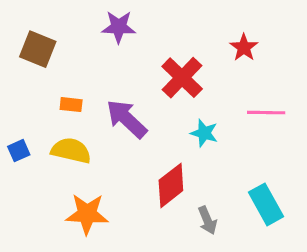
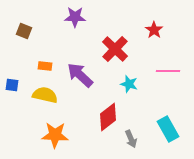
brown square: (38, 49) -> (24, 31), size x0.7
blue square: (19, 151) -> (12, 85), moved, turned 32

